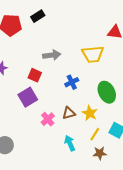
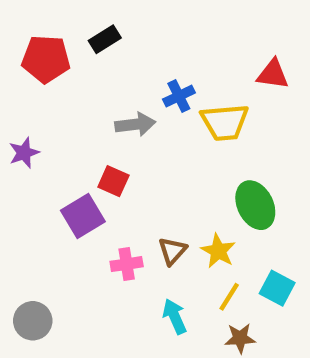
red square: (35, 75) -> (113, 181), moved
blue cross: (72, 82) -> (179, 96), moved
brown triangle: (69, 113) -> (172, 251), turned -32
pink cross: (48, 119) -> (127, 264), turned 32

